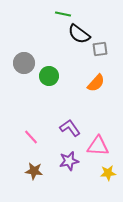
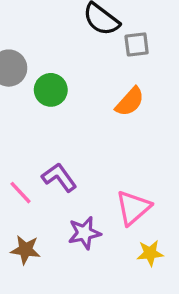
purple L-shape: (70, 128) -> (59, 177), moved
pink triangle: (98, 146) -> (133, 208), turned -45

